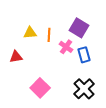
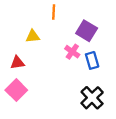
orange line: (49, 35) -> (54, 12), moved
pink square: (40, 88) -> (16, 90), moved

